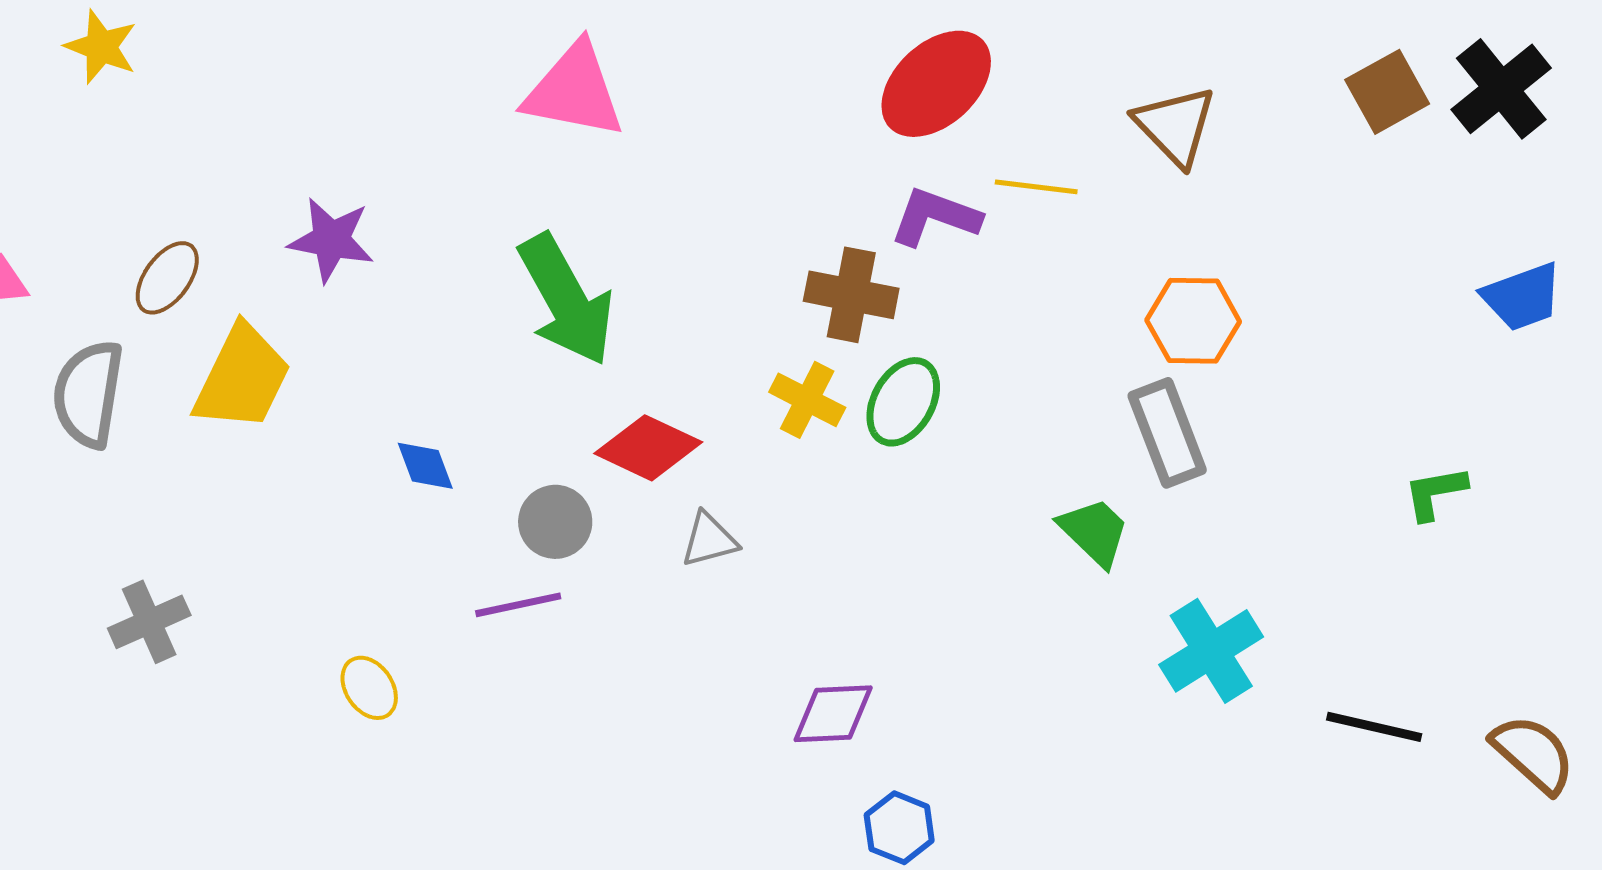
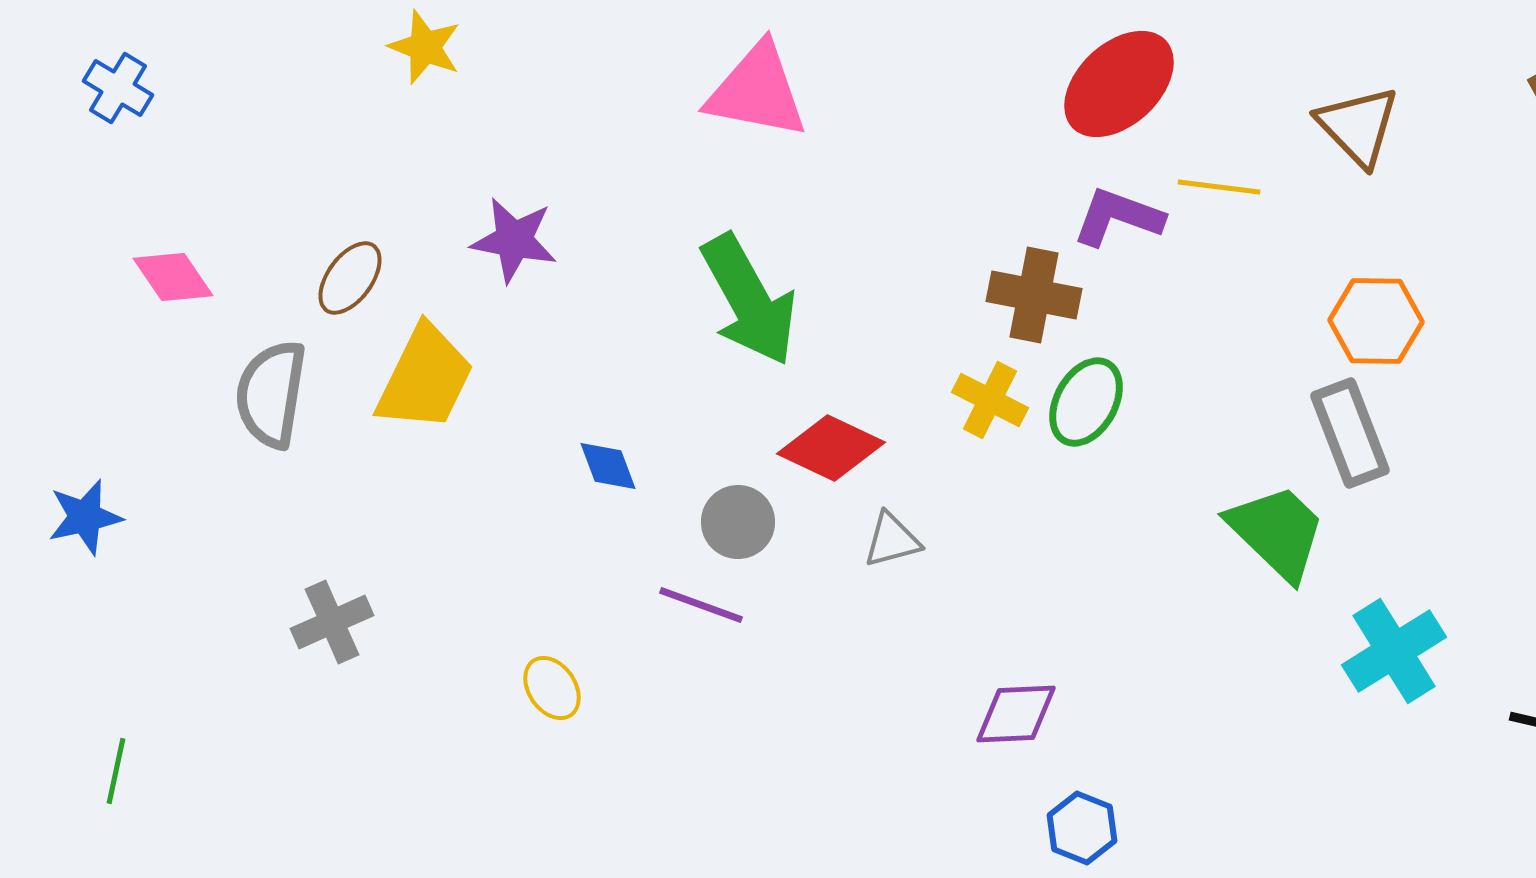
yellow star: (101, 47) -> (425, 47), moved
green trapezoid: (1094, 532) -> (1277, 532), size x1.4
purple line: (518, 605) -> (701, 605), turned 32

